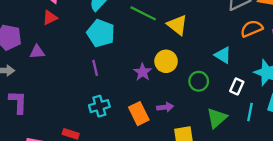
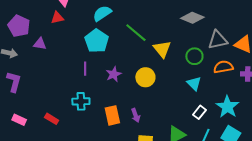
purple star: (143, 72) -> (114, 74), moved
green circle: (199, 81) -> (194, 56), moved
purple arrow: (165, 107) -> (136, 115), turned 64

